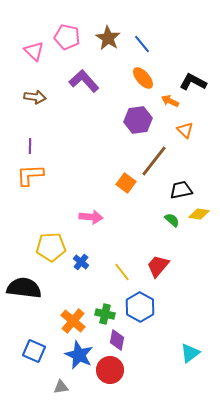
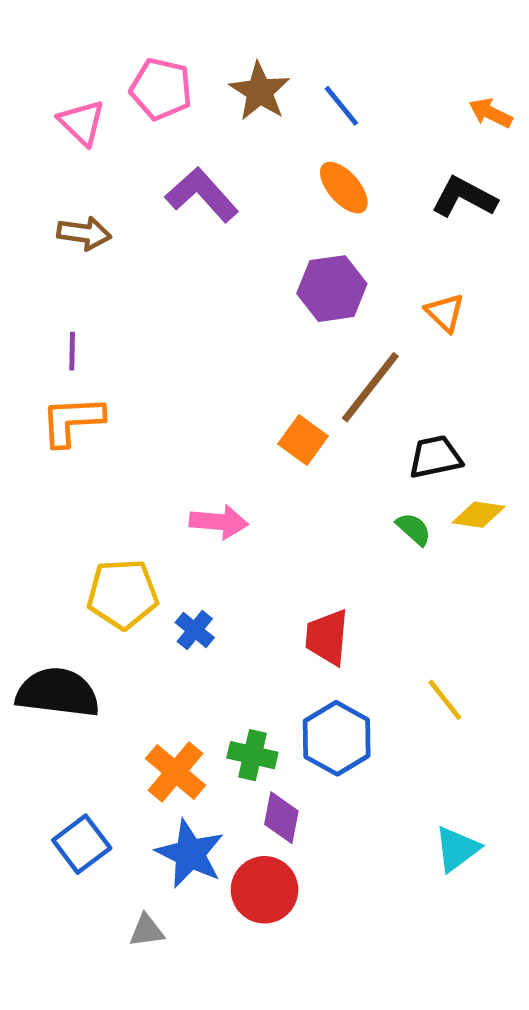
orange arrow: (170, 101) -> (491, 113), moved
red trapezoid: (158, 266) -> (327, 637), moved, turned -35
yellow line: (122, 272) -> (445, 700), moved
blue square: (34, 351) -> (82, 844), turned 30

